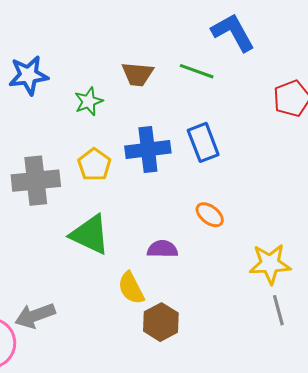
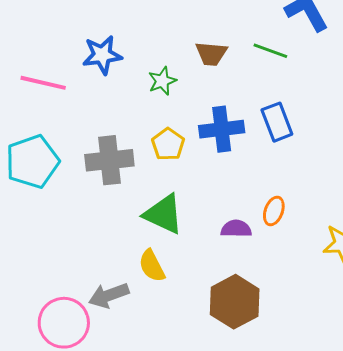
orange ellipse: (210, 215) -> (274, 211), moved, turned 72
yellow semicircle: (131, 288) -> (152, 266), moved
brown hexagon: (161, 322) -> (235, 302), size x1.4

